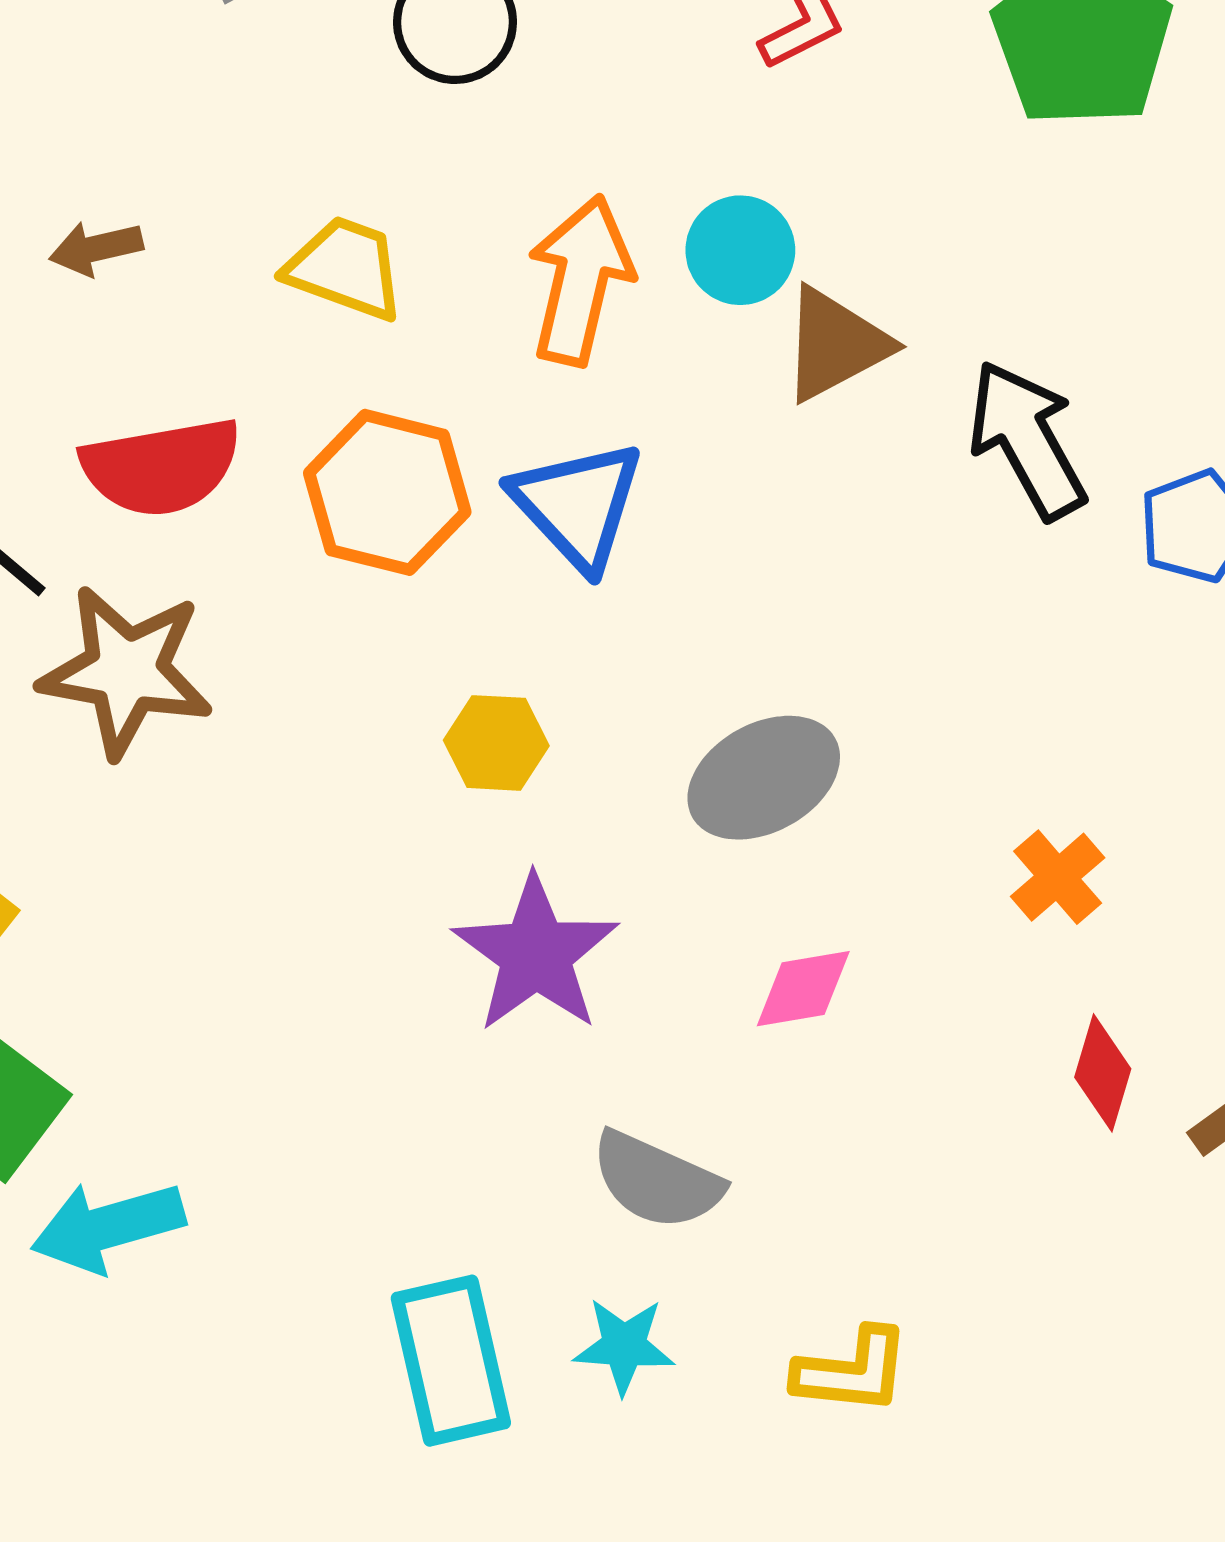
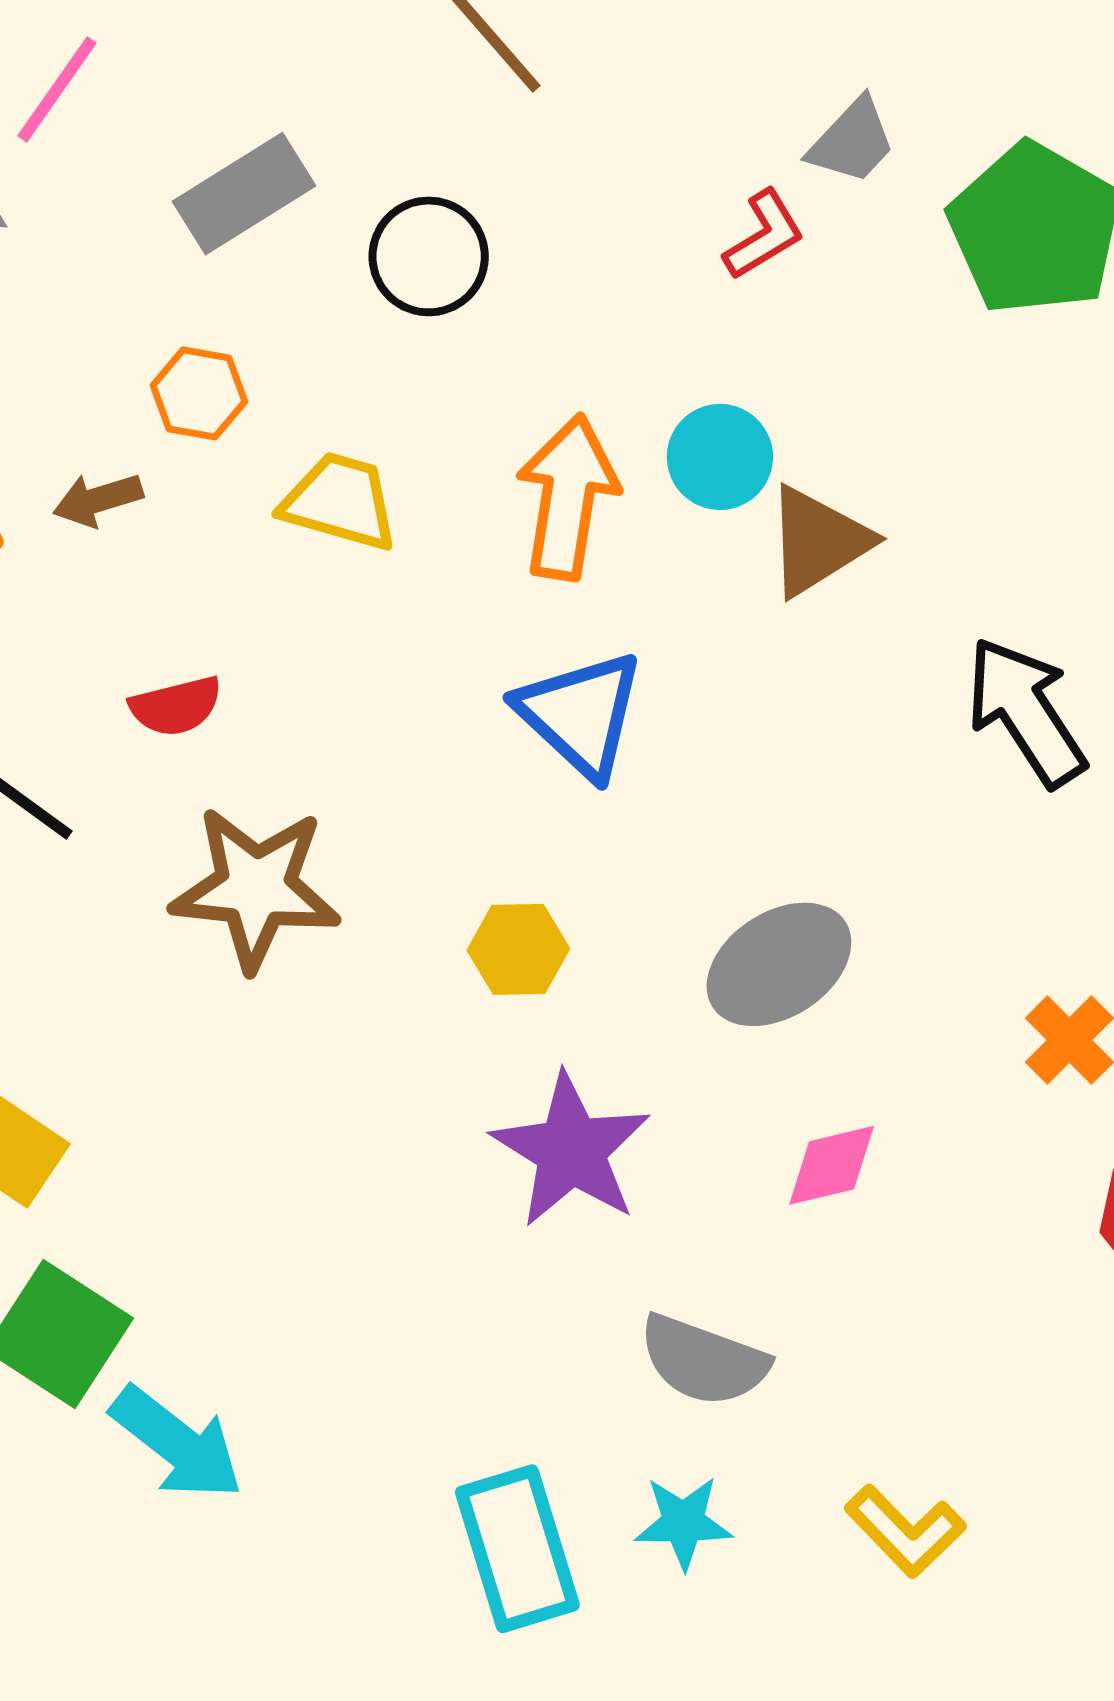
black arrow: (1027, 440) -> (1026, 712), moved
red semicircle: (161, 467) -> (176, 706), size x0.6
orange hexagon: (387, 492) -> (199, 393), moved, size x0.6
brown star: (126, 671) -> (256, 888), moved
cyan arrow: (108, 1227) -> (177, 1443), turned -122
yellow L-shape: (852, 1371) -> (905, 1531), turned 44

